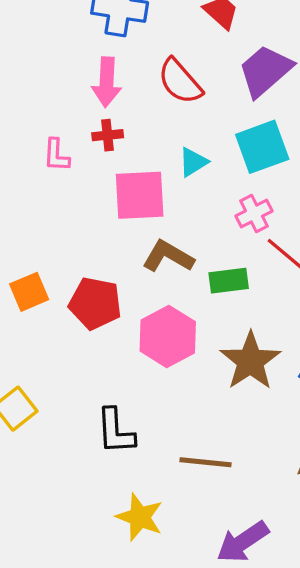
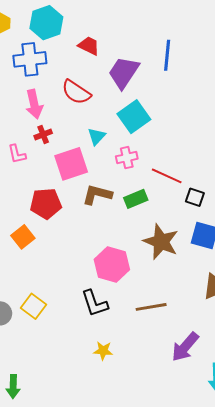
pink cross: (254, 214) -> (127, 158), moved, turned 30
red pentagon: (95, 303) -> (46, 204), moved
pink hexagon: (168, 336) -> (112, 264), moved
yellow star: (140, 517) -> (103, 351), moved, size x0.7

